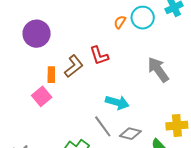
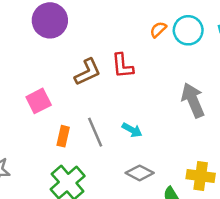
orange rectangle: (51, 75) -> (63, 136), moved
cyan arrow: (117, 102) -> (132, 130), size x0.7
gray line: (103, 126) -> (95, 132), moved

